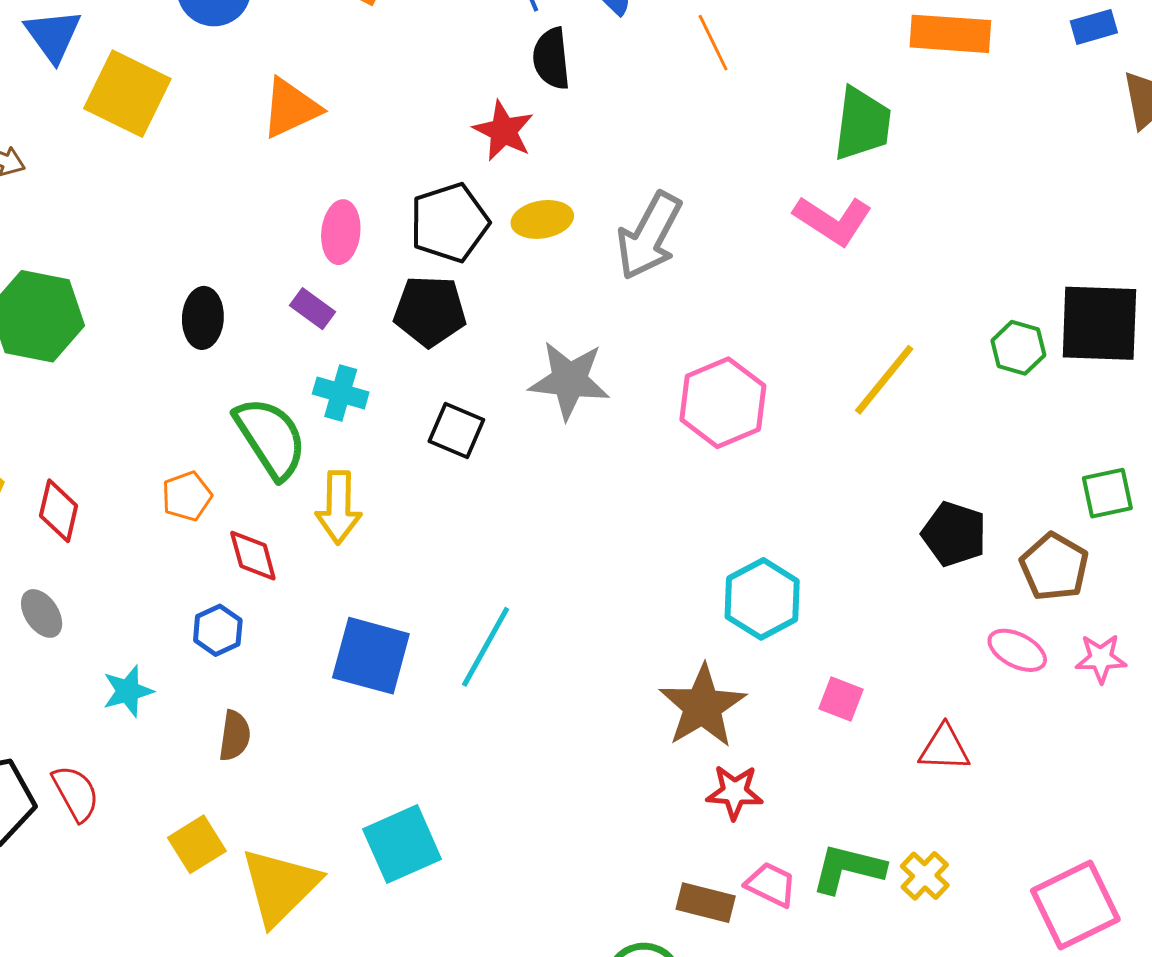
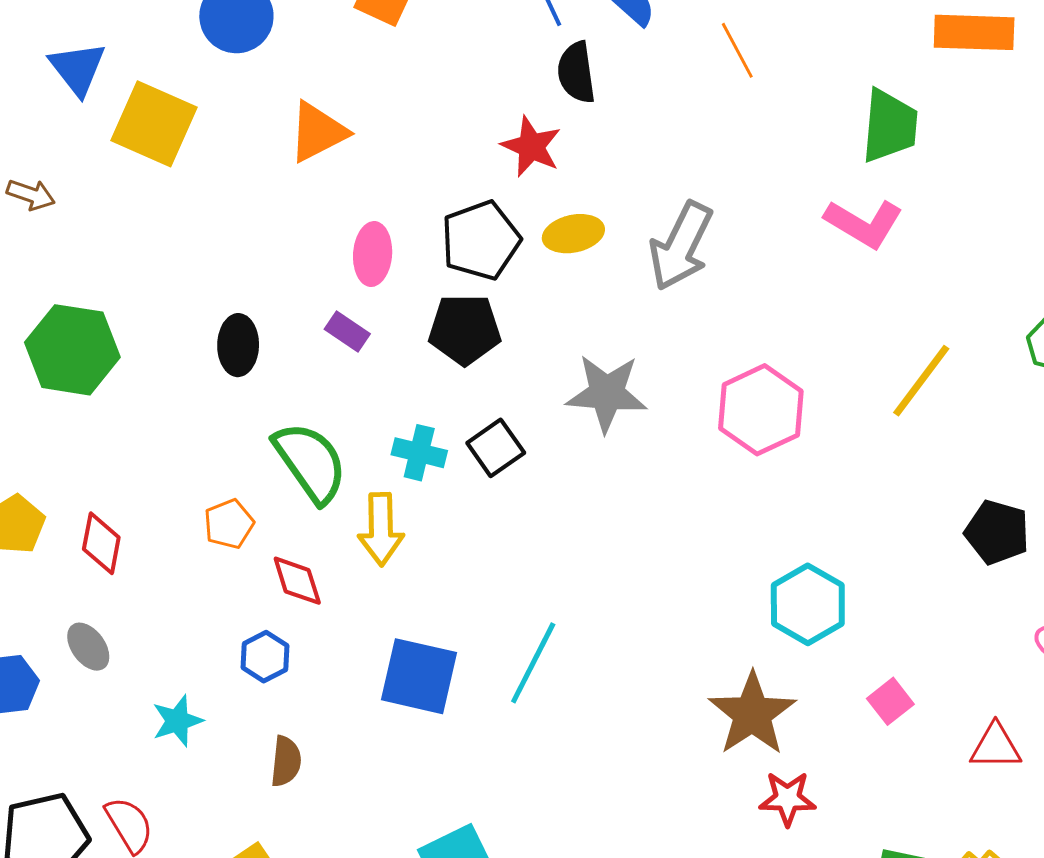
cyan cross: (341, 393) -> (419, 453), moved
black square: (456, 431) -> (496, 448), turned 34
pink square: (841, 699) -> (890, 701), turned 33

